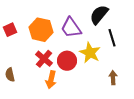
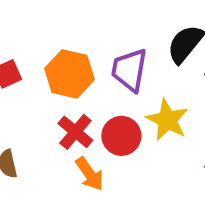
purple trapezoid: (71, 28) -> (129, 70), turned 45
orange arrow: (51, 80) -> (89, 174), turned -48

